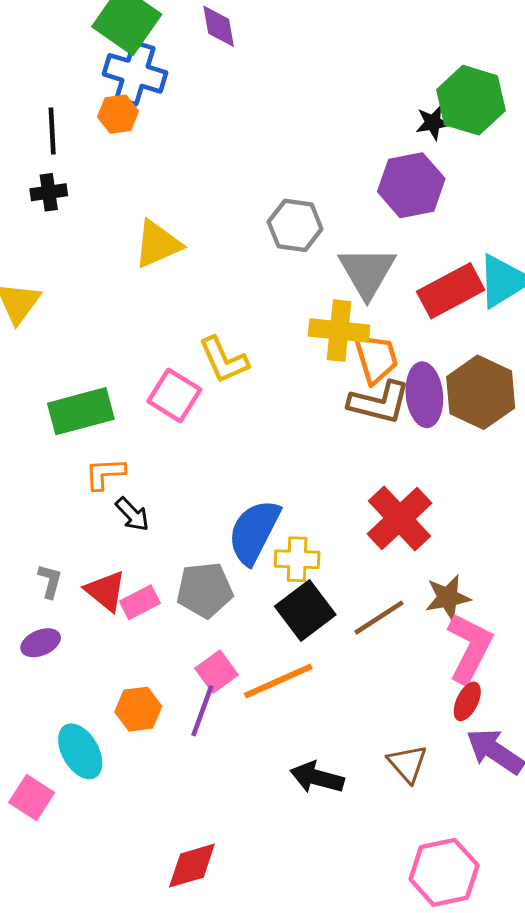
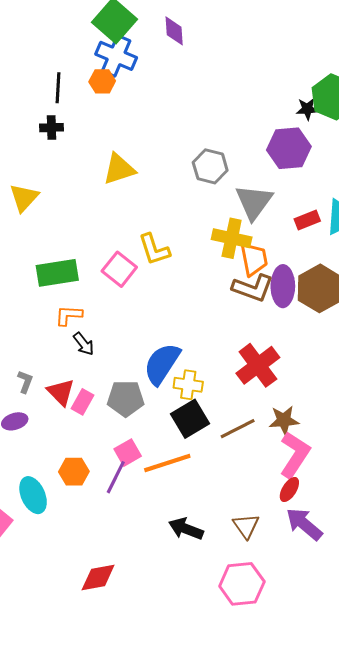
red rectangle: (451, 291) -> (307, 220), size x0.6
pink rectangle: (140, 602) -> (82, 402), turned -40
pink hexagon: (444, 872) -> (242, 584), moved

